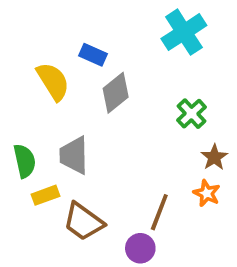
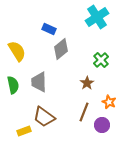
yellow semicircle: (53, 81) -> (17, 51), moved
brown star: (214, 157) -> (87, 83), moved
yellow rectangle: (45, 195) -> (24, 131), moved
purple circle: (140, 248) -> (102, 125), moved

